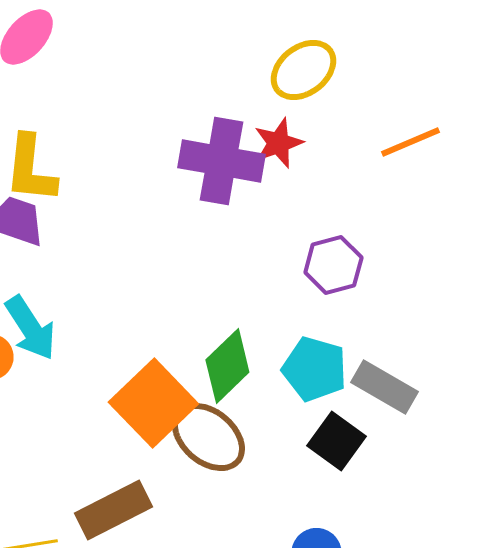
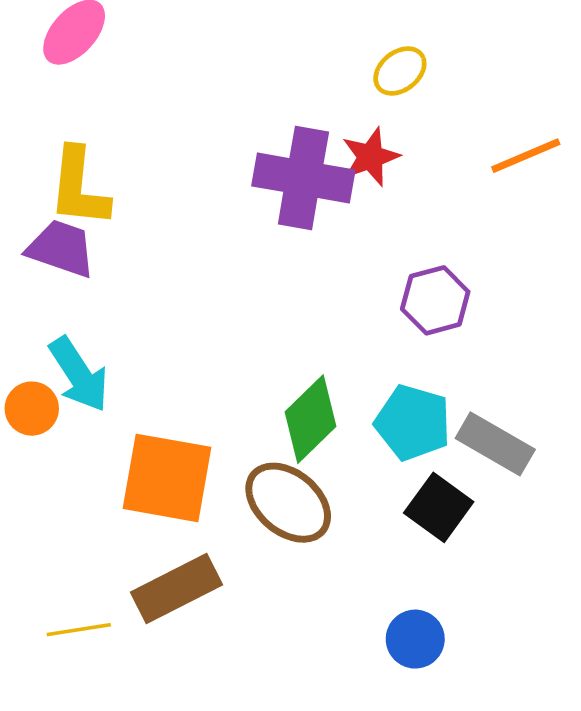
yellow ellipse: (303, 70) -> (400, 71), size x0.7
orange square: (153, 403) -> (167, 478), moved, turned -36

